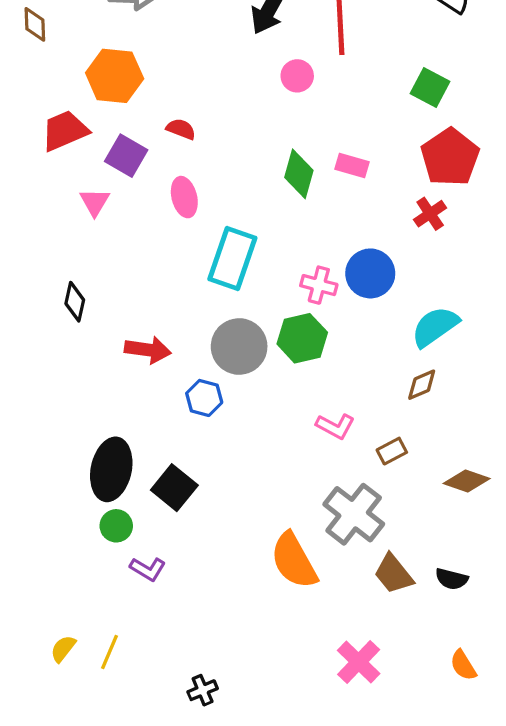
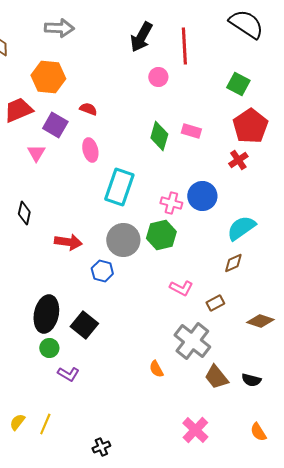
orange semicircle: (294, 561) -> (156, 369), size x0.5

